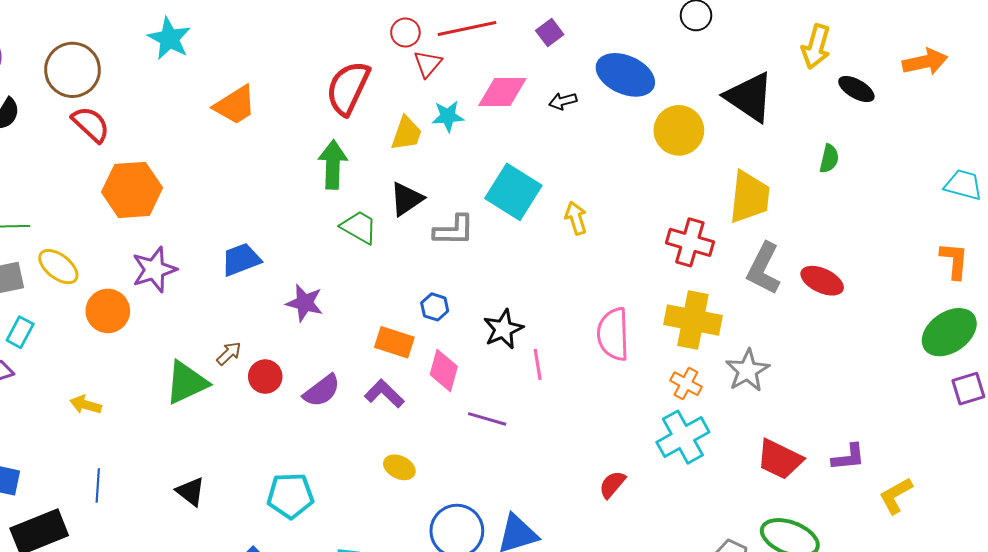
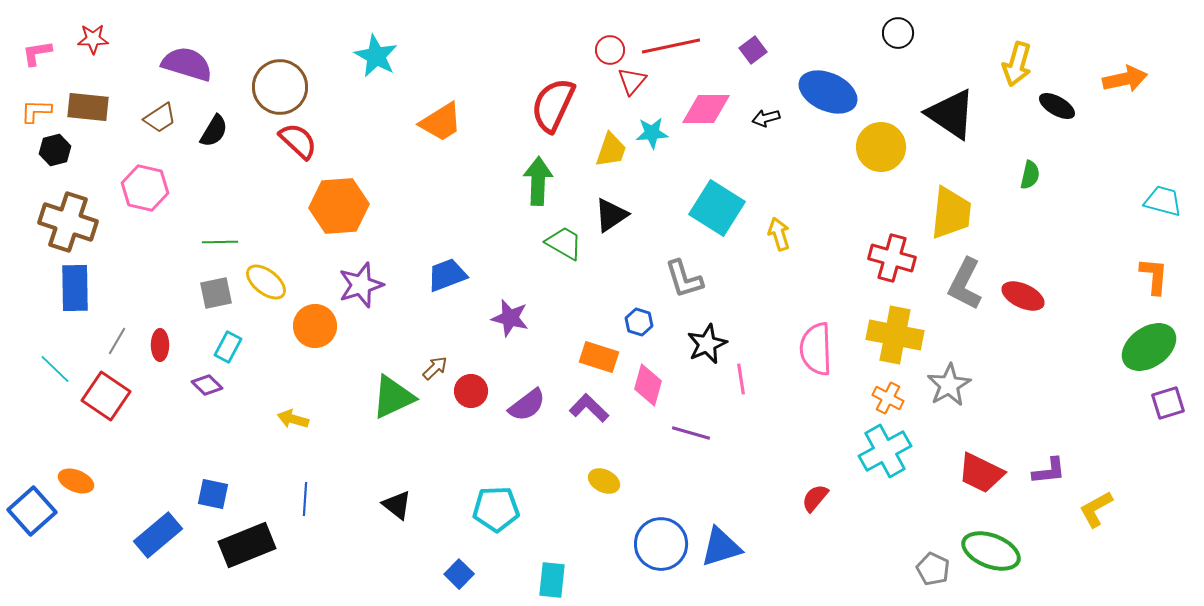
gray L-shape: (454, 230) -> (684, 279), moved, turned 72

